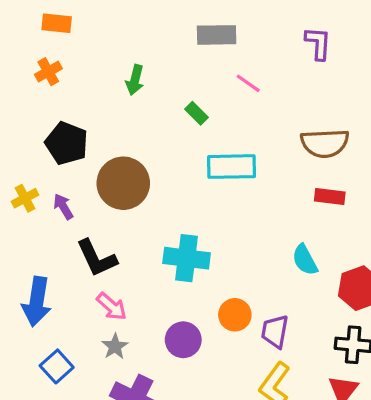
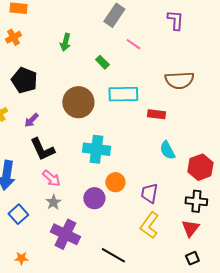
gray rectangle: (217, 35) -> (114, 15), turned -55
brown circle: (123, 183) -> (78, 102), moved
red rectangle: (330, 197) -> (156, 114), moved
purple arrow: (63, 207) -> (31, 120), moved, turned -105
orange circle: (235, 315) -> (115, 182), moved

